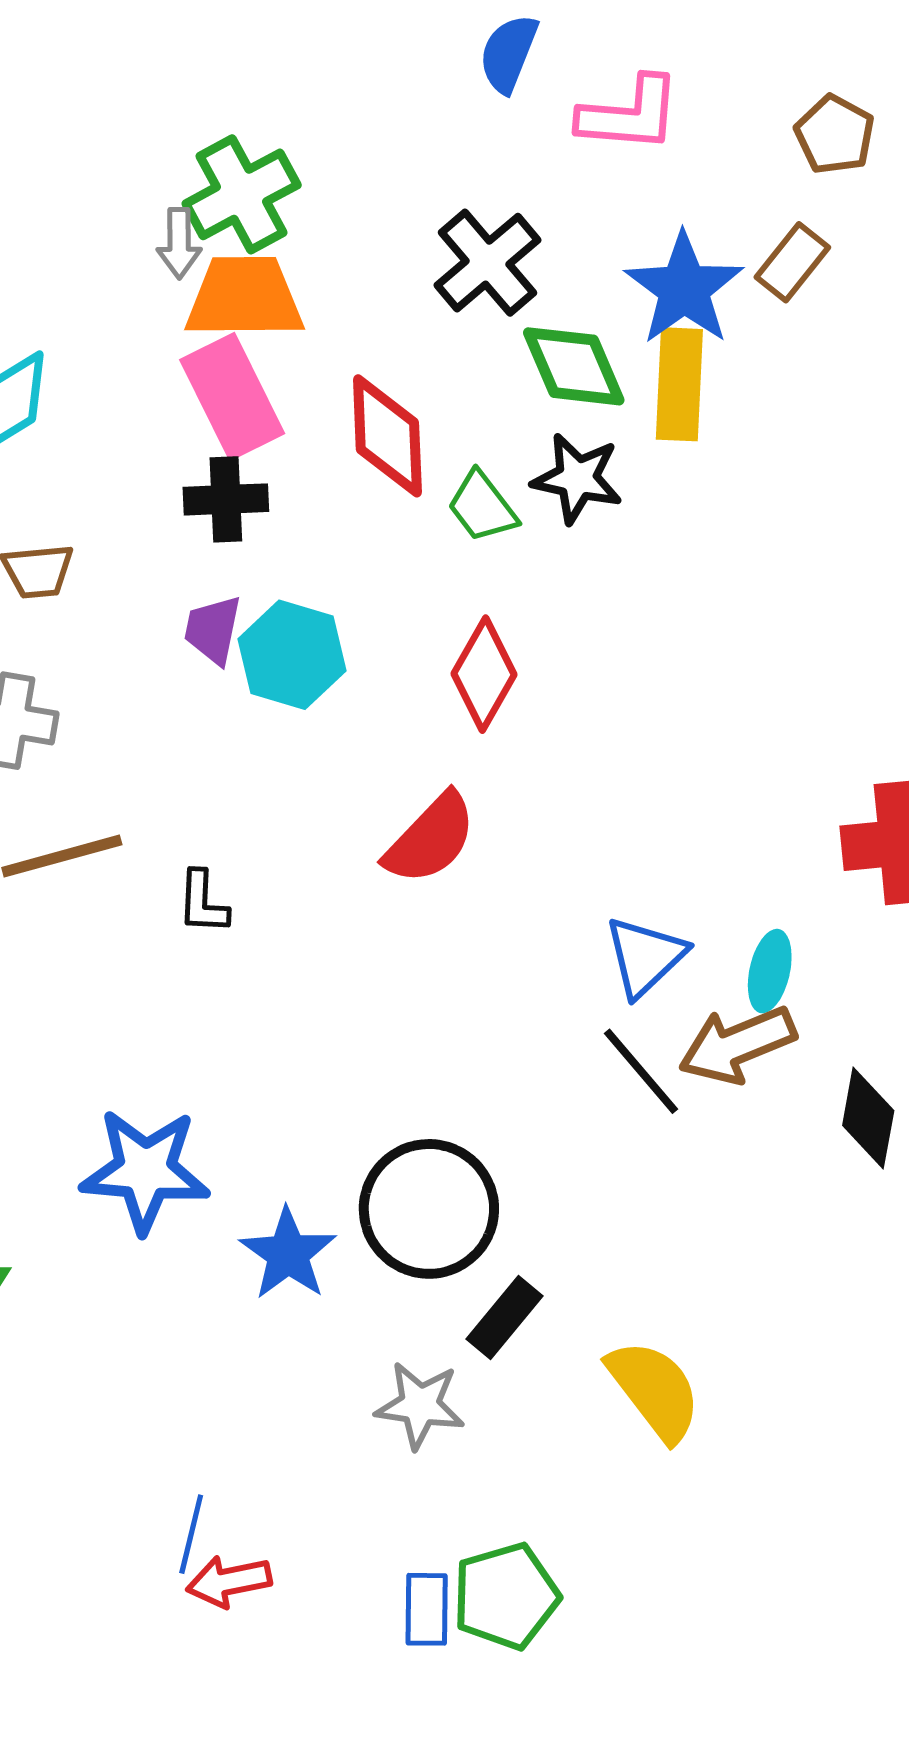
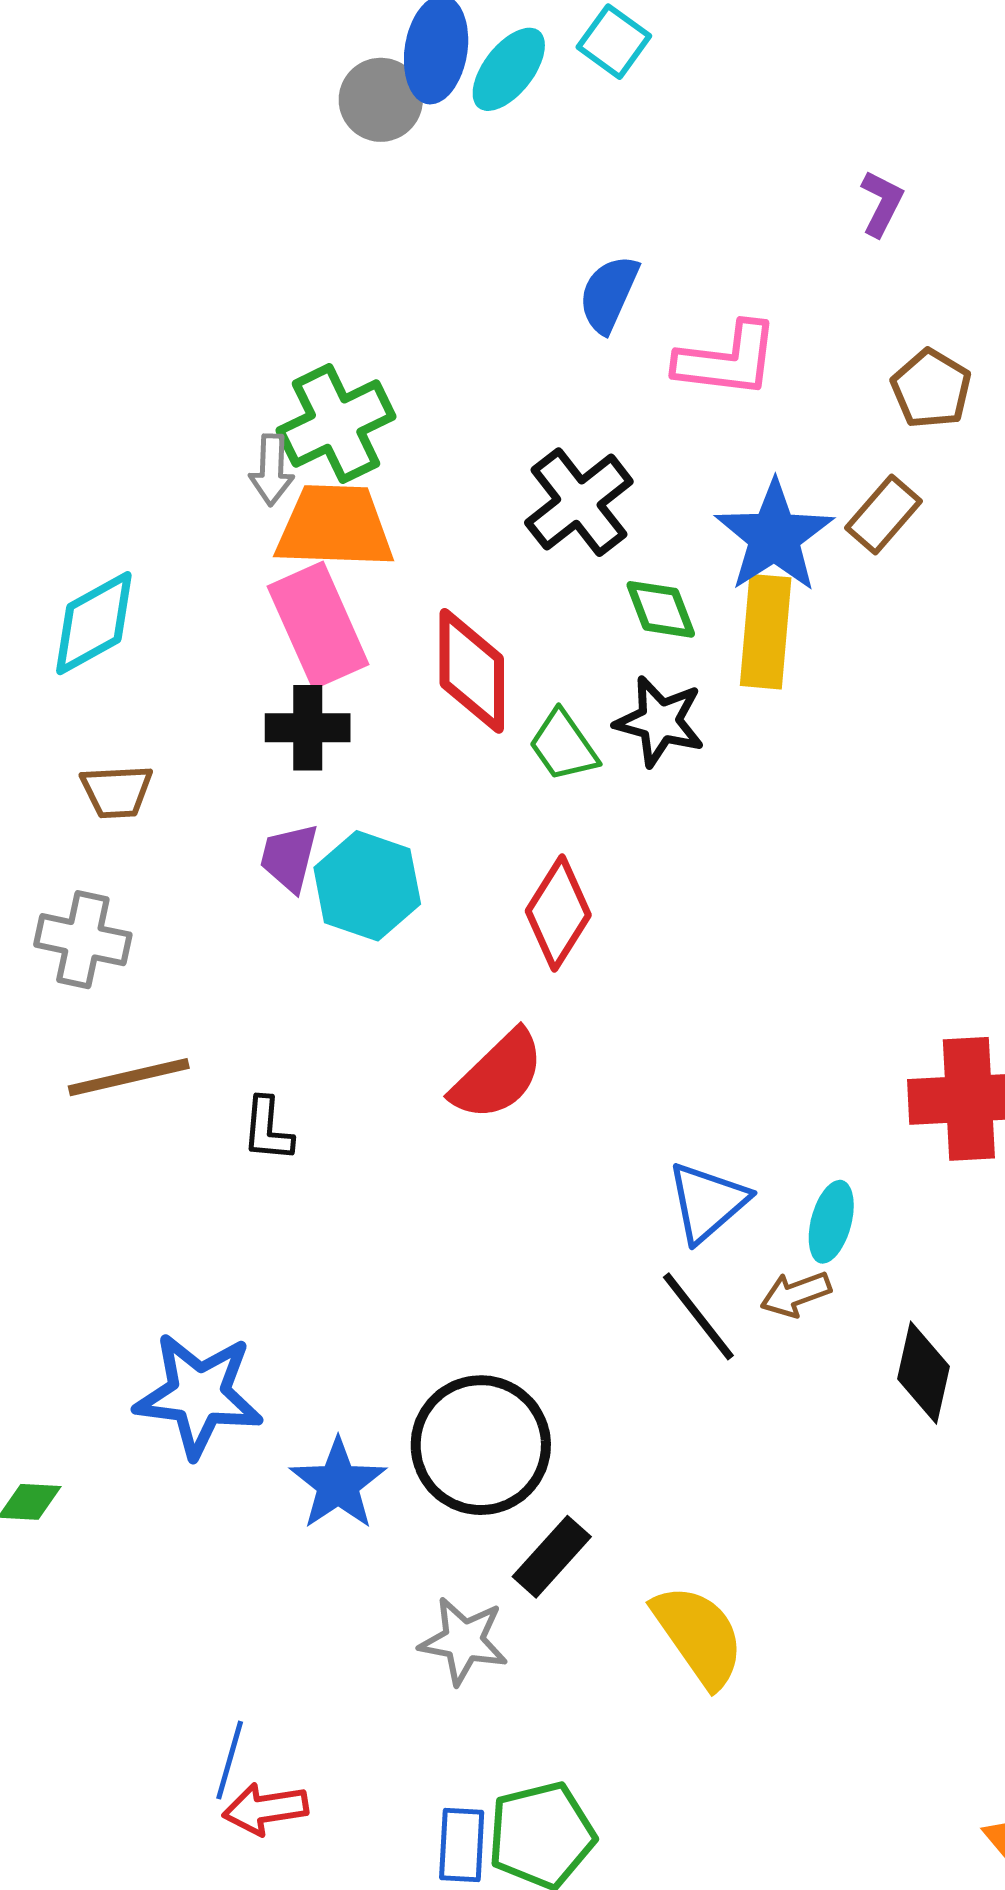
green diamond: (574, 366) -> (661, 609), size x0.7
brown arrow: (737, 1045) -> (796, 1294), size x0.6

